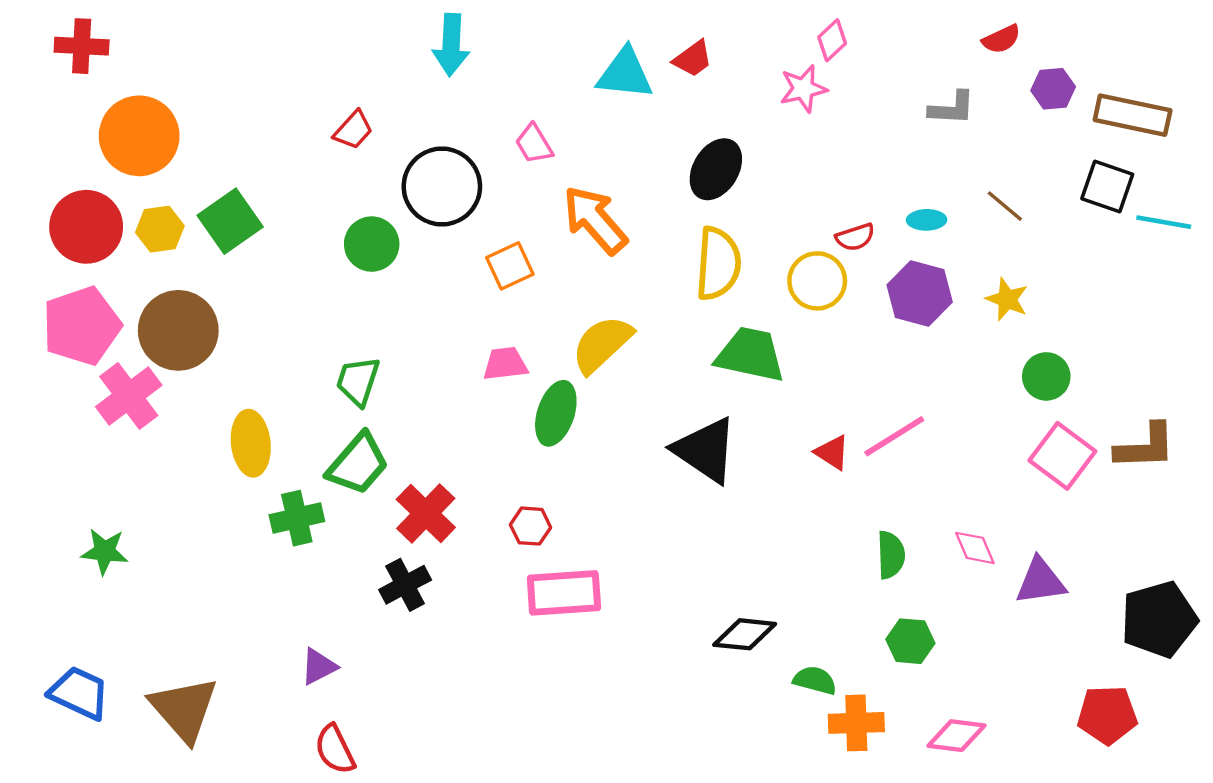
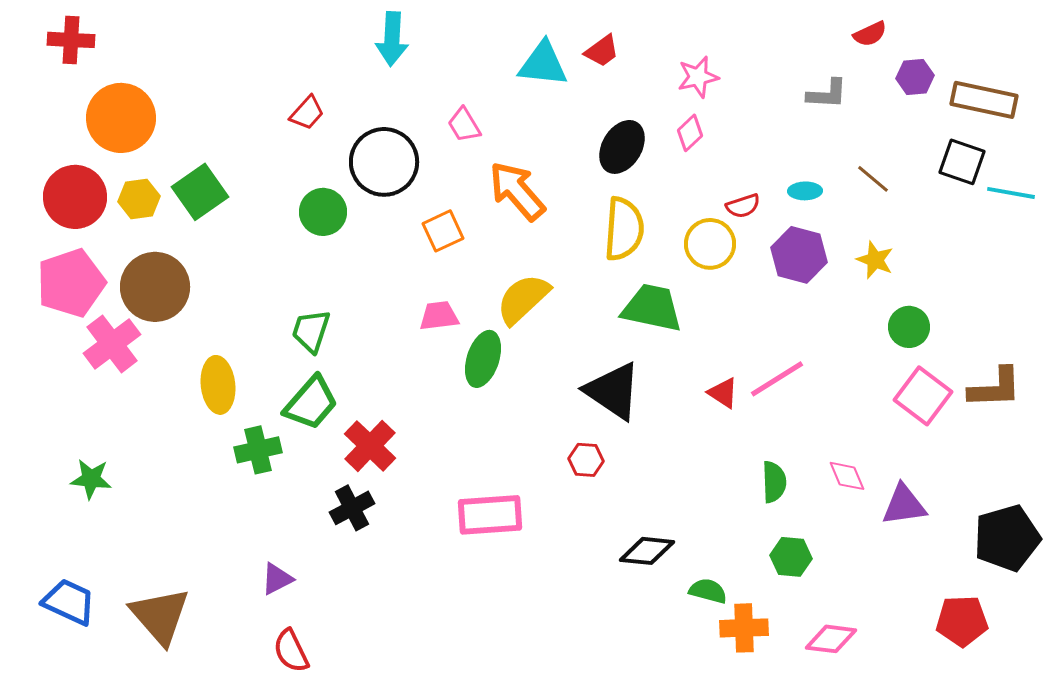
pink diamond: (832, 40) -> (690, 133), moved
red hexagon: (531, 526) -> (586, 460), moved

